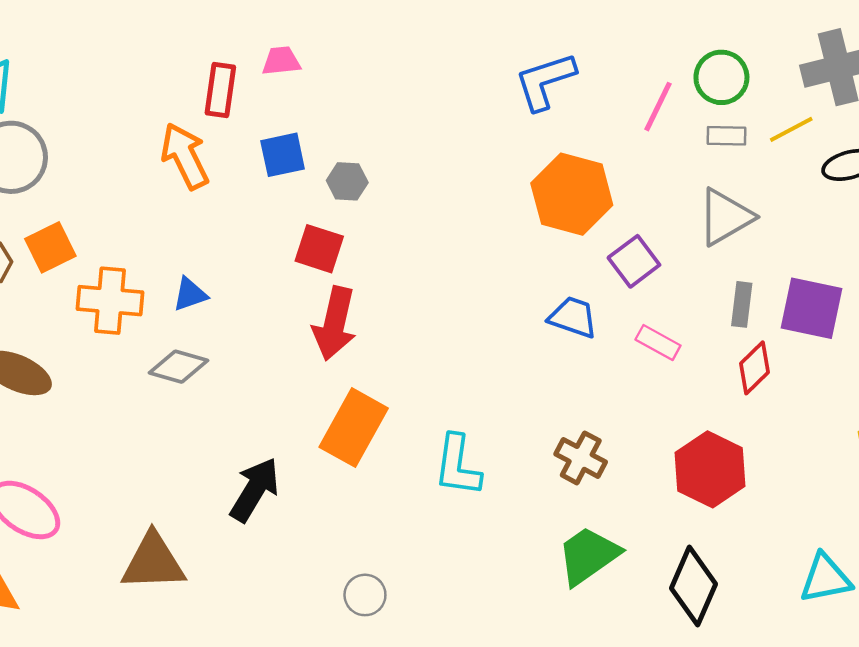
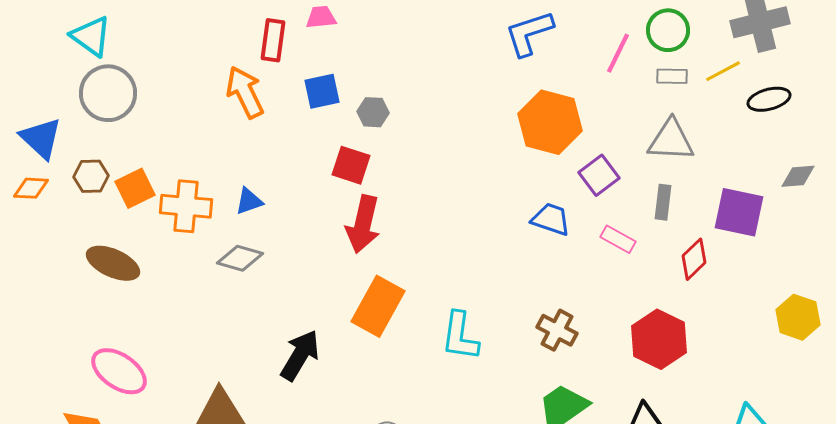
gray triangle: (725, 217) -> (671, 140), turned 33
orange square: (50, 247) -> (135, 188), moved
gray rectangle: (742, 304) -> (663, 202), moved

